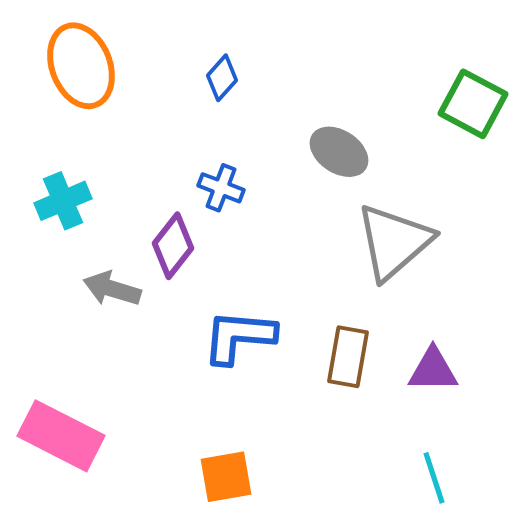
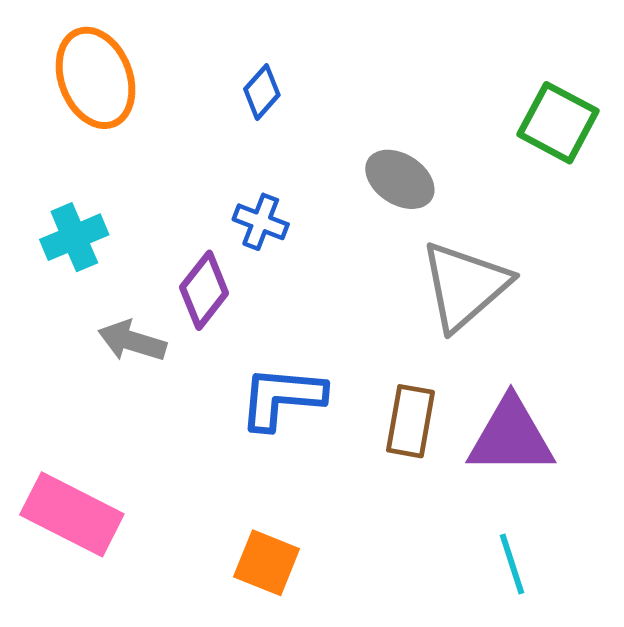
purple triangle: (433, 370) -> (511, 437), size x1.5
orange square: (226, 477) -> (267, 563), turned 32

